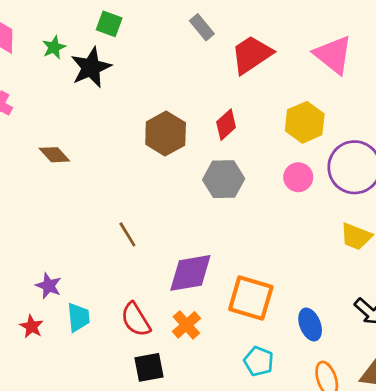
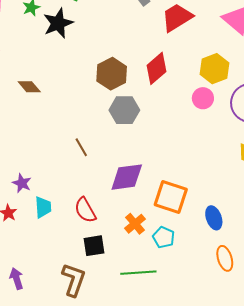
red diamond: (226, 125) -> (156, 68), size x1.4
pink circle: (298, 177) -> (203, 98), moved
gray hexagon: (224, 179) -> (124, 110), moved
orange cross: (186, 325) -> (135, 224), moved
cyan pentagon: (259, 361) -> (164, 237), moved

